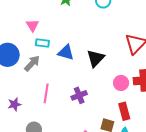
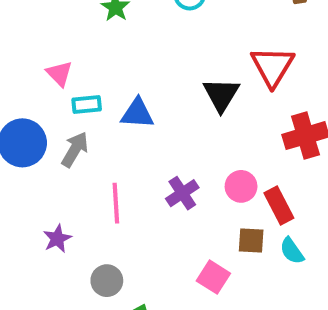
black triangle: (96, 58) -> (221, 95), moved
pink circle: (121, 83) -> (241, 186), moved

